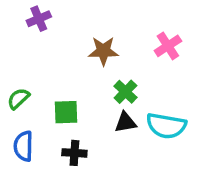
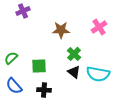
black triangle: (125, 122) -> (74, 72), turned 48
blue semicircle: (23, 146) -> (14, 86), turned -42

